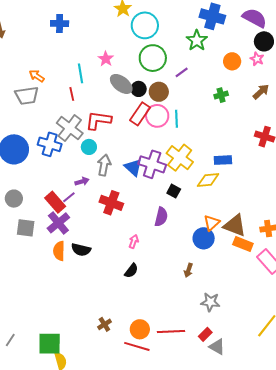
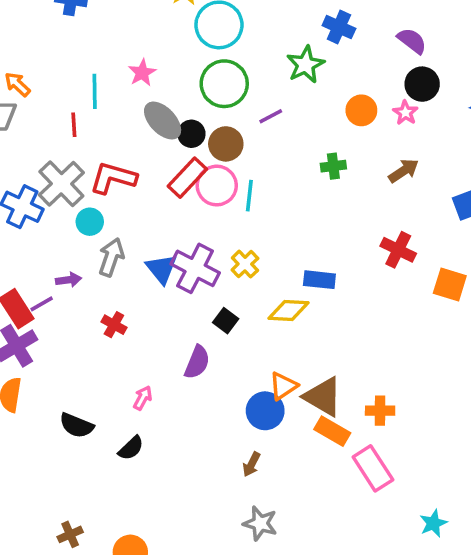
blue cross: (212, 16) -> (339, 27), size x0.7
purple semicircle: (255, 18) -> (412, 41), size x0.7
yellow cross: (180, 158) -> (245, 264), size x0.6
red cross: (111, 203) -> (114, 325), size x0.6
black semicircle: (81, 250) -> (77, 425), moved
brown arrow: (188, 270) -> (251, 464), moved

